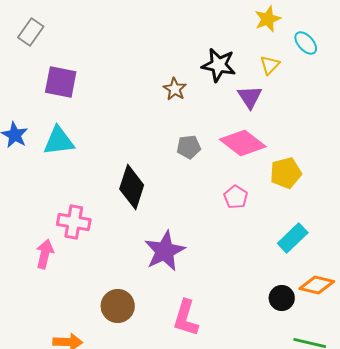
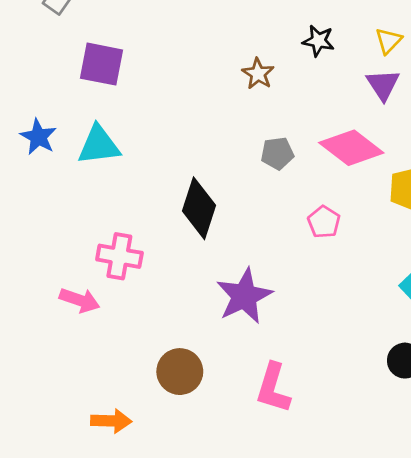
black star: (219, 65) -> (318, 41), size x0.7
purple triangle: (250, 97) -> (383, 85), moved
pink pentagon: (236, 197) -> (324, 222), moved
pink arrow: (45, 254) -> (80, 300), turned 96

